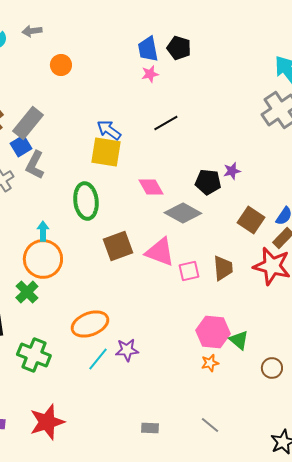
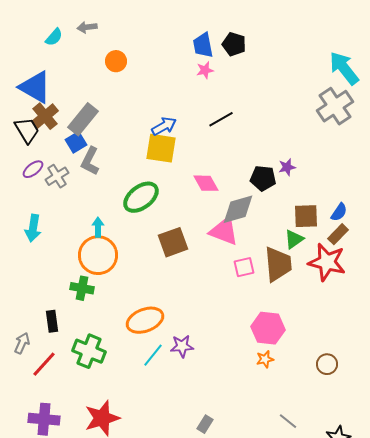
blue arrow: (109, 130) -> (164, 126), turned 115
green ellipse: (86, 201) -> (141, 197), turned 60
gray diamond: (183, 213) -> (238, 209), turned -45
brown square: (251, 220) -> (306, 216), turned -36
pink triangle: (160, 252) -> (224, 231), moved
brown trapezoid: (223, 268) -> (278, 264), size x1.4
green cross: (27, 292) -> (82, 288), turned -35
green triangle: (239, 340) -> (294, 239), moved, turned 45
gray line: (210, 425) -> (288, 421), moved
gray rectangle: (150, 428) -> (205, 424), turned -60

